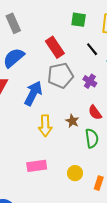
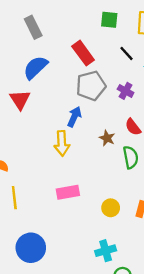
blue arrow: (33, 93) -> (74, 117), moved, size x0.7
yellow arrow: (45, 126) -> (62, 143), moved
yellow circle: (75, 173) -> (111, 208), moved

